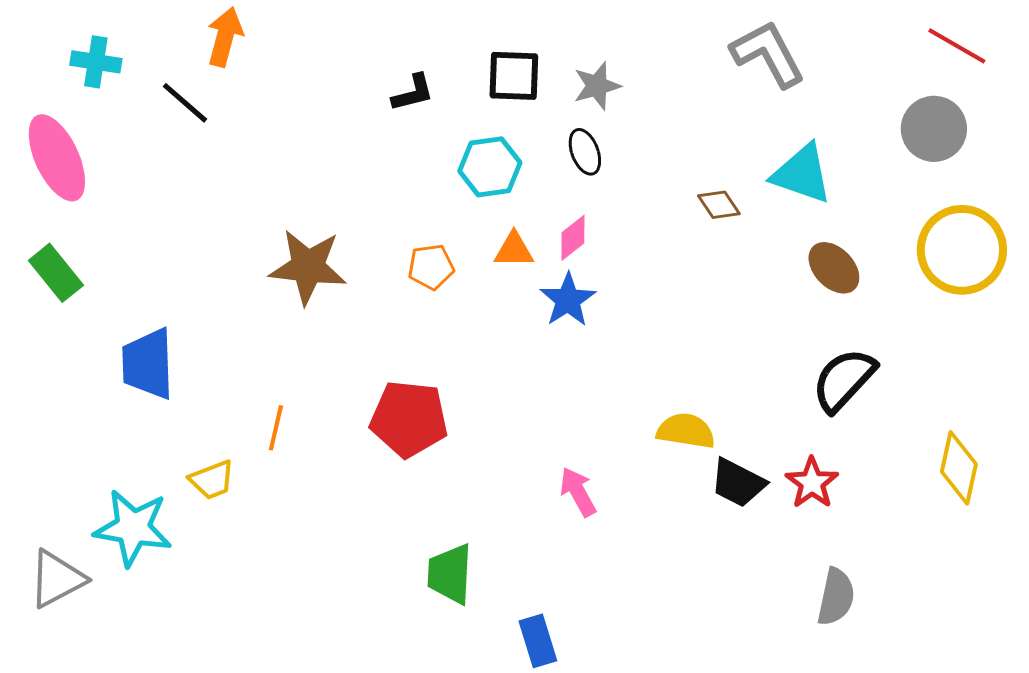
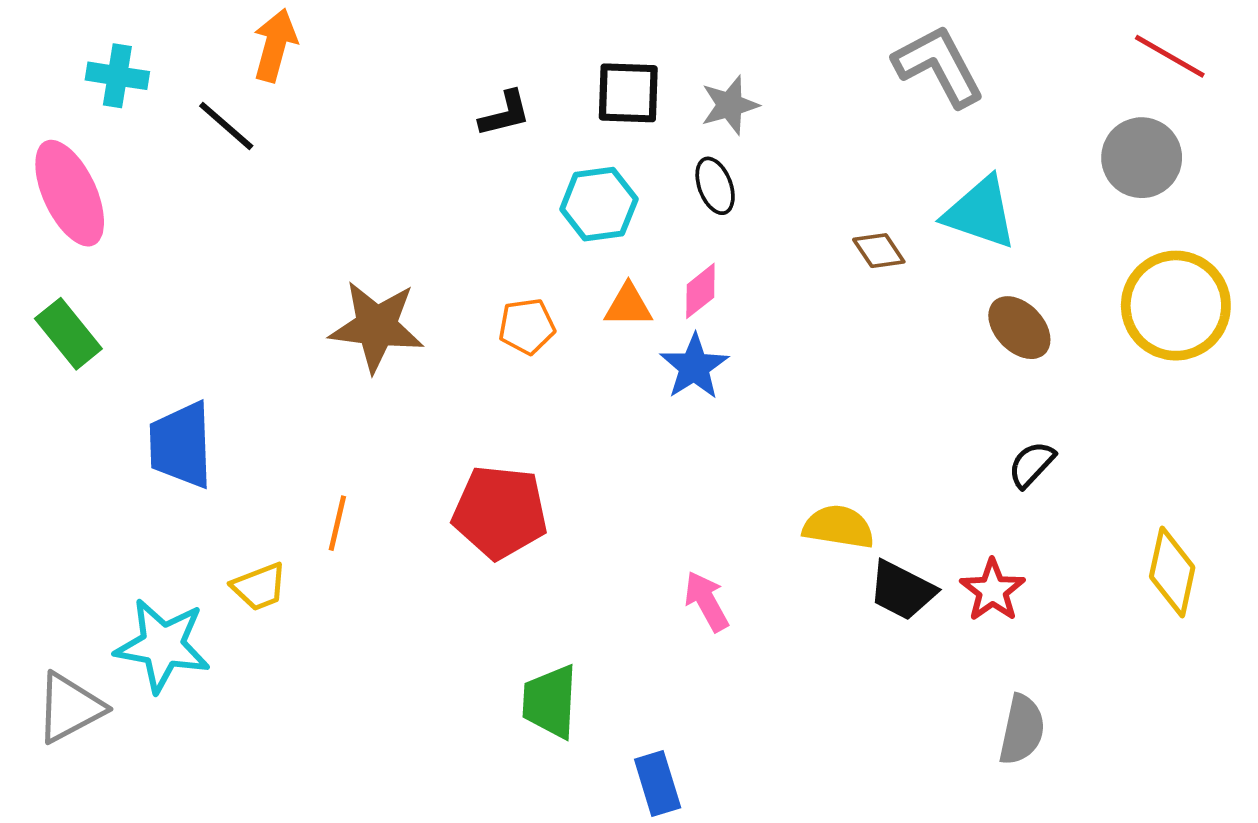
black semicircle: (844, 380) -> (1032, 464), size x0.6

